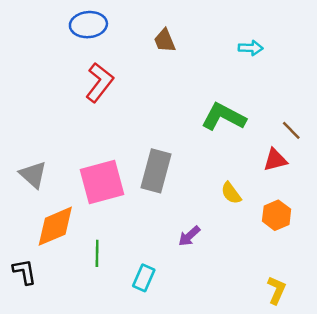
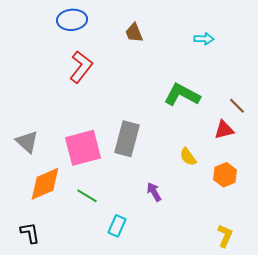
purple arrow: (189, 236) -> (154, 192), turned 102
green line: (97, 253) -> (87, 196), moved, turned -60
black L-shape: (24, 272) -> (30, 233), moved

